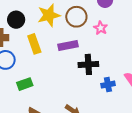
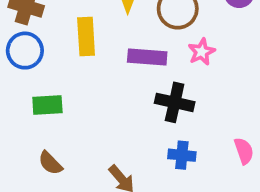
pink star: (101, 28) -> (202, 52), moved
blue cross: (108, 85) -> (182, 155), moved

